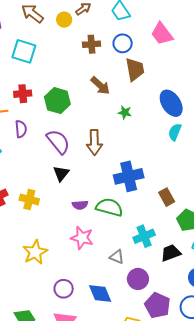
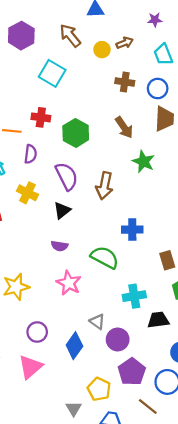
green star: (125, 112) -> (144, 162), size x1.5
blue cross: (129, 176) -> (132, 230), size x0.7
yellow cross: (29, 199) -> (27, 193), moved
purple semicircle: (80, 205) -> (60, 246), moved
gray triangle: (117, 257) -> (97, 322), moved
blue diamond: (100, 293) -> (74, 346), turned 45

